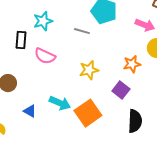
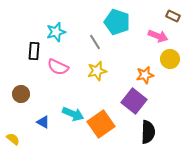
gray line: (82, 31) -> (95, 42), turned 42
yellow star: (89, 70) -> (97, 71), moved
purple square: (121, 90) -> (134, 101), size x1.4

